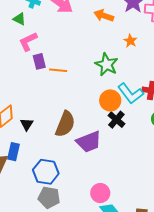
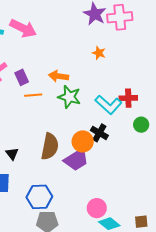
orange arrow: (104, 16) -> (59, 76), moved
purple rectangle: (39, 61) -> (22, 77), moved
green star: (107, 65) -> (69, 97), moved
orange circle: (110, 100) -> (83, 141), moved

